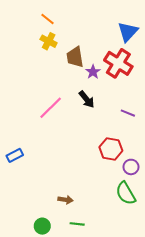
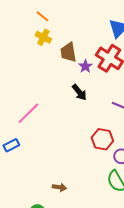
pink line: (51, 108) -> (28, 113), moved

